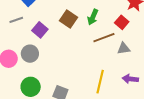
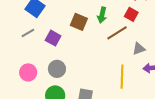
gray triangle: (124, 48) -> (139, 49), moved
gray circle: (30, 54) -> (57, 69), moved

